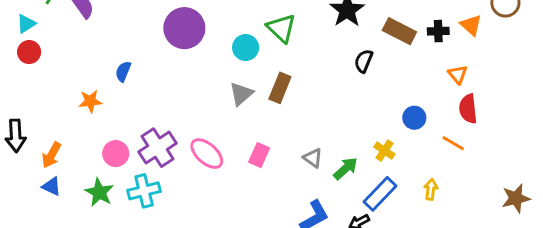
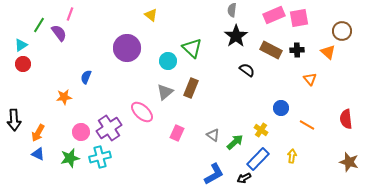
orange triangle: (471, 25) -> (328, 52), moved
black semicircle: (364, 61) -> (247, 70), turned 105
red semicircle: (468, 109) -> (346, 119), moved
pink ellipse: (207, 154) -> (142, 112), moved
green star: (99, 192) -> (70, 158), turned 30
brown star: (516, 198) -> (349, 162), turned 30

